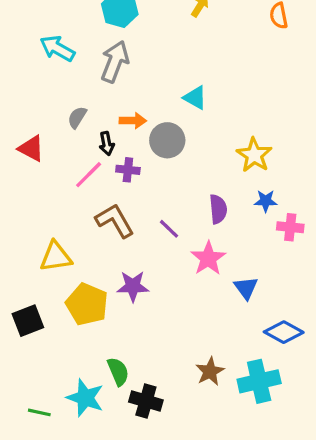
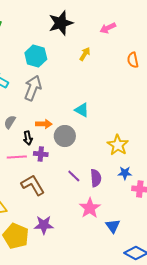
pink line: (89, 175) -> (17, 157), turned 42
purple line: (169, 229) -> (74, 176), moved

